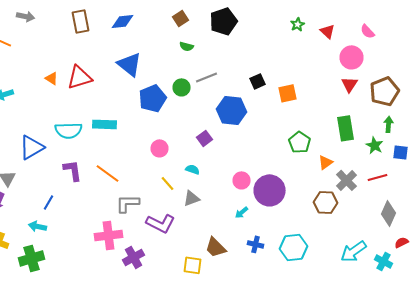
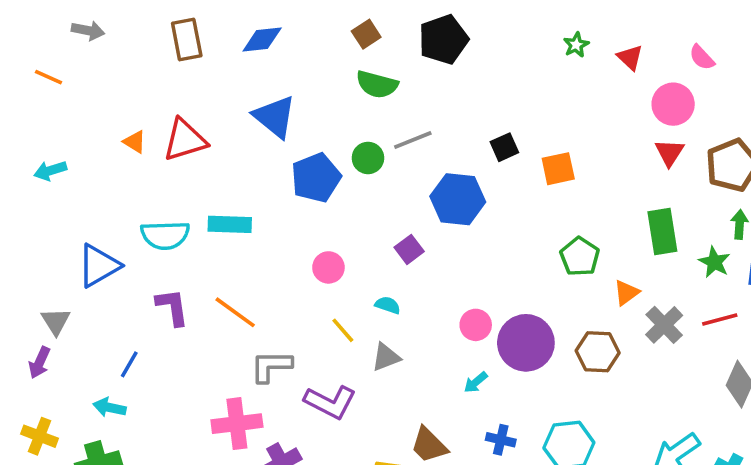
green semicircle: (186, 46) -> (377, 84), size x1.6
brown hexagon: (326, 202) -> (598, 352), moved

